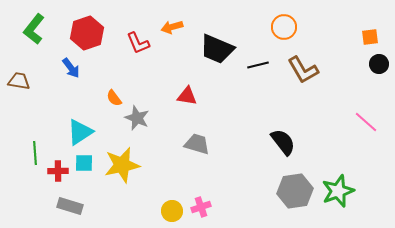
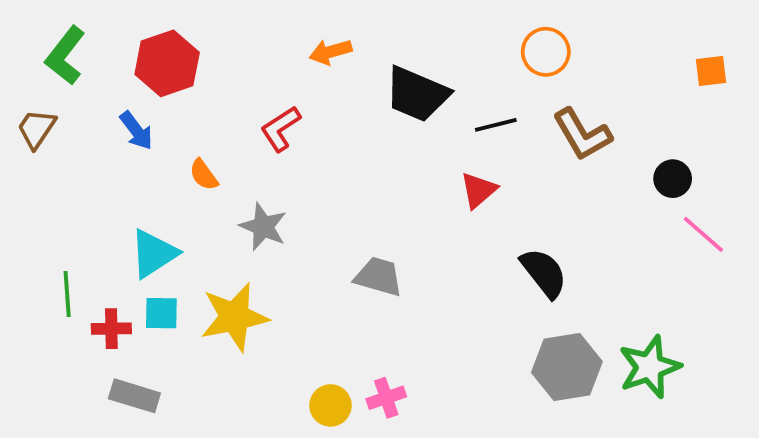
red L-shape: (138, 43) -> (281, 129), moved, turned 80
black circle: (379, 64) -> (673, 179), moved
brown trapezoid: (19, 81) -> (36, 129), moved, turned -65
red triangle: (187, 96) -> (478, 190), moved, turned -50
orange semicircle: (114, 98) -> (204, 175), moved

